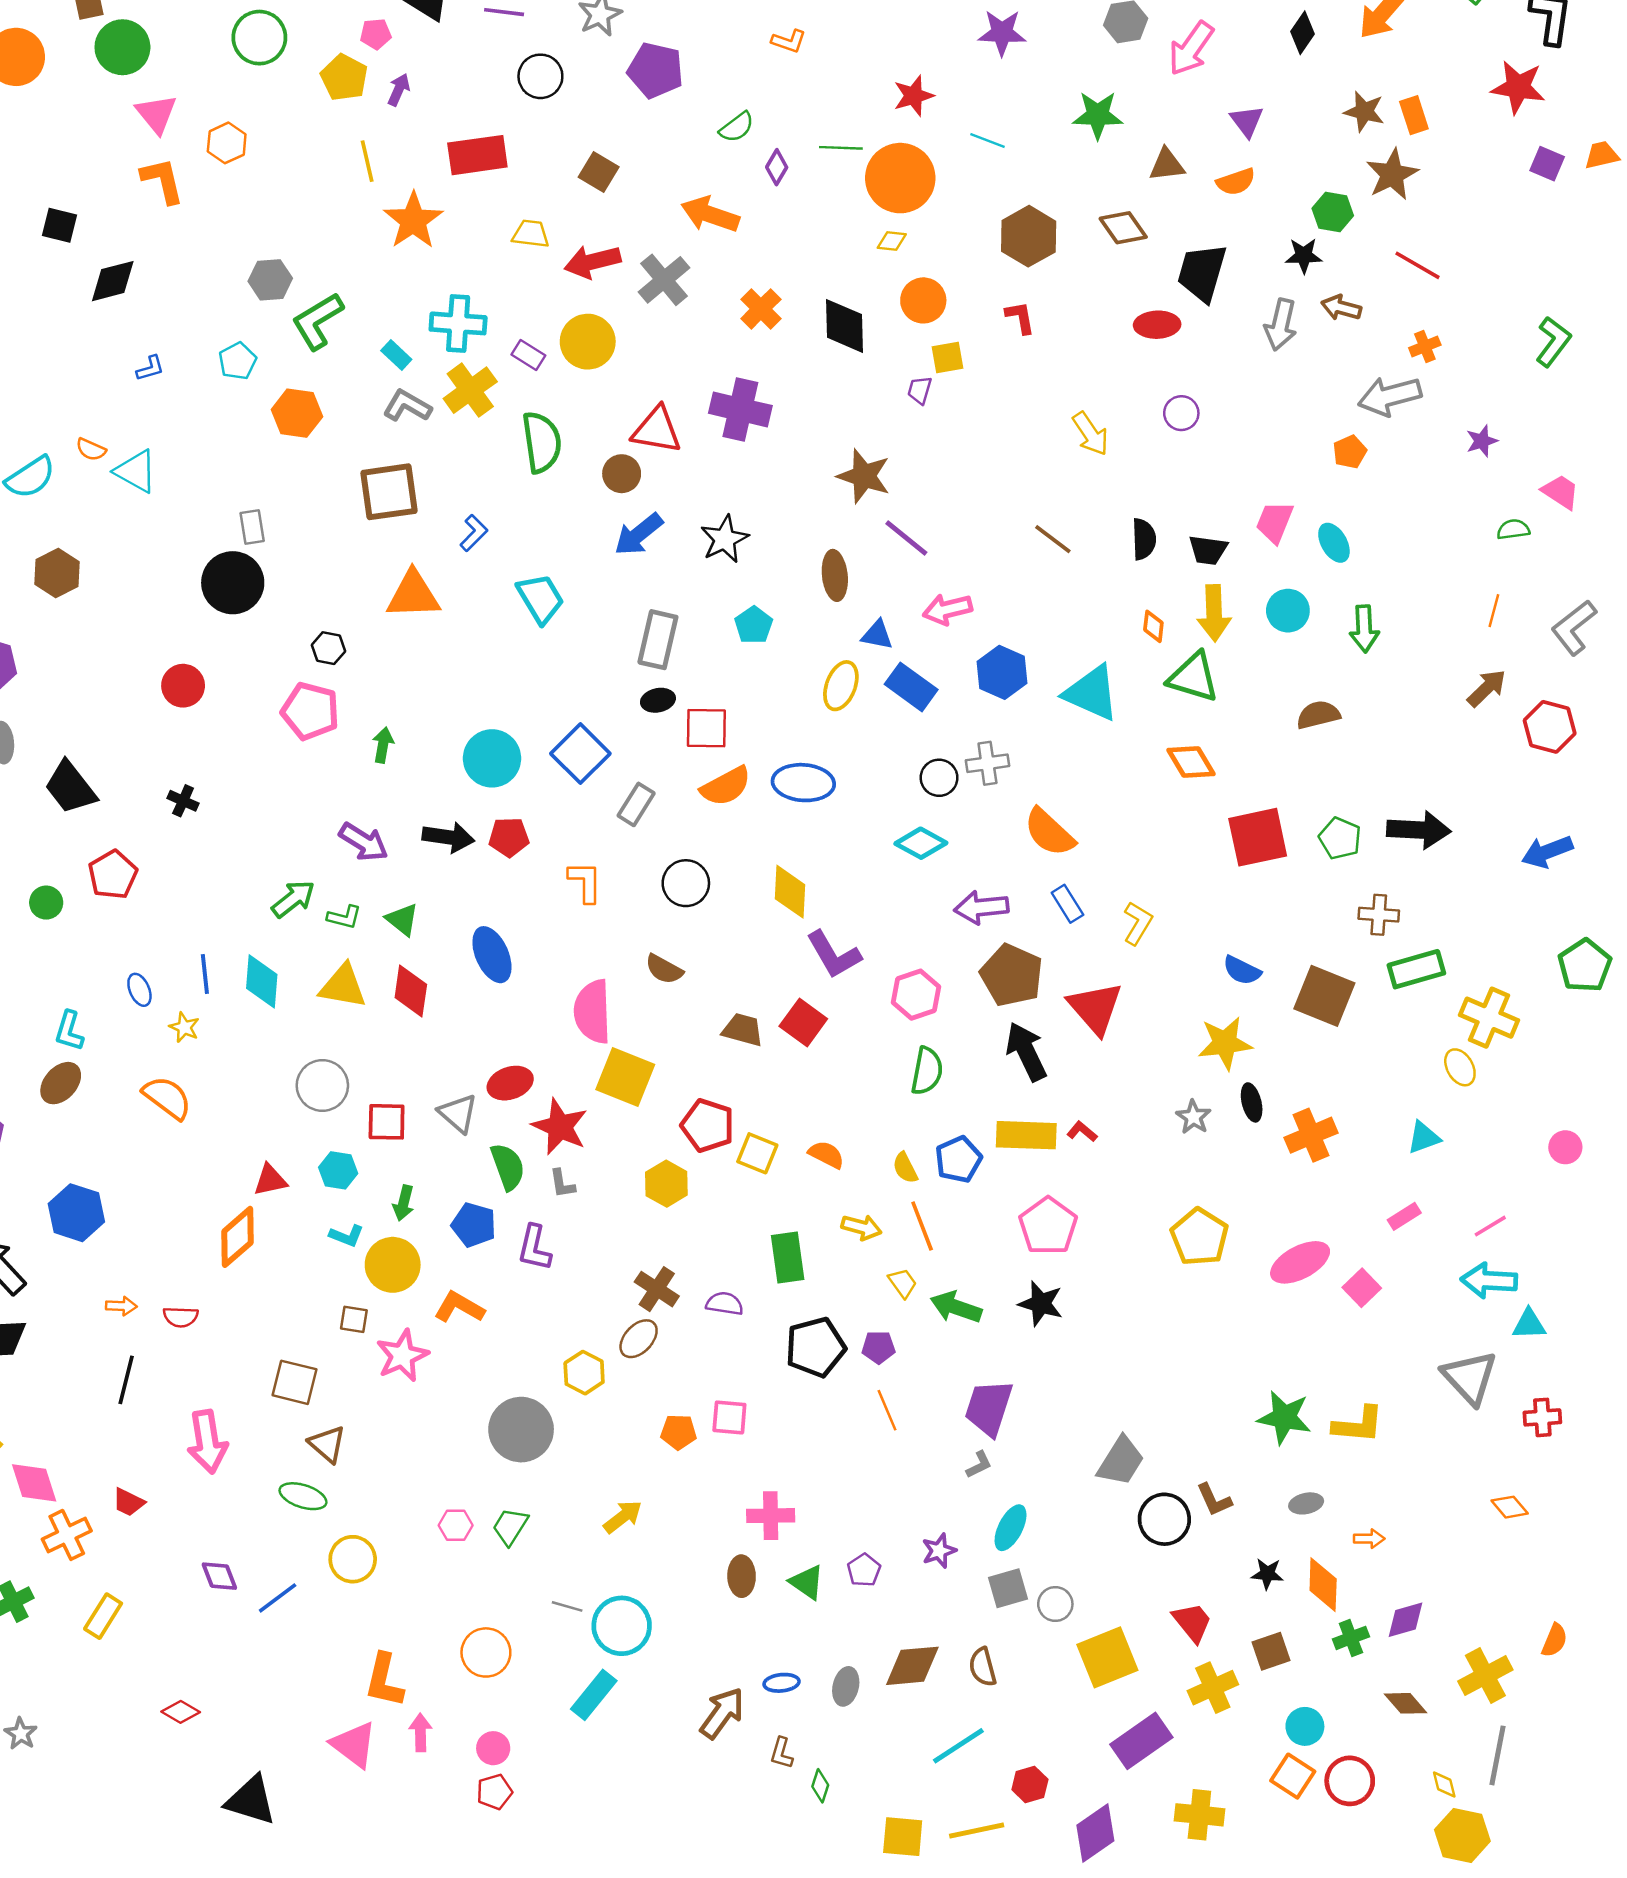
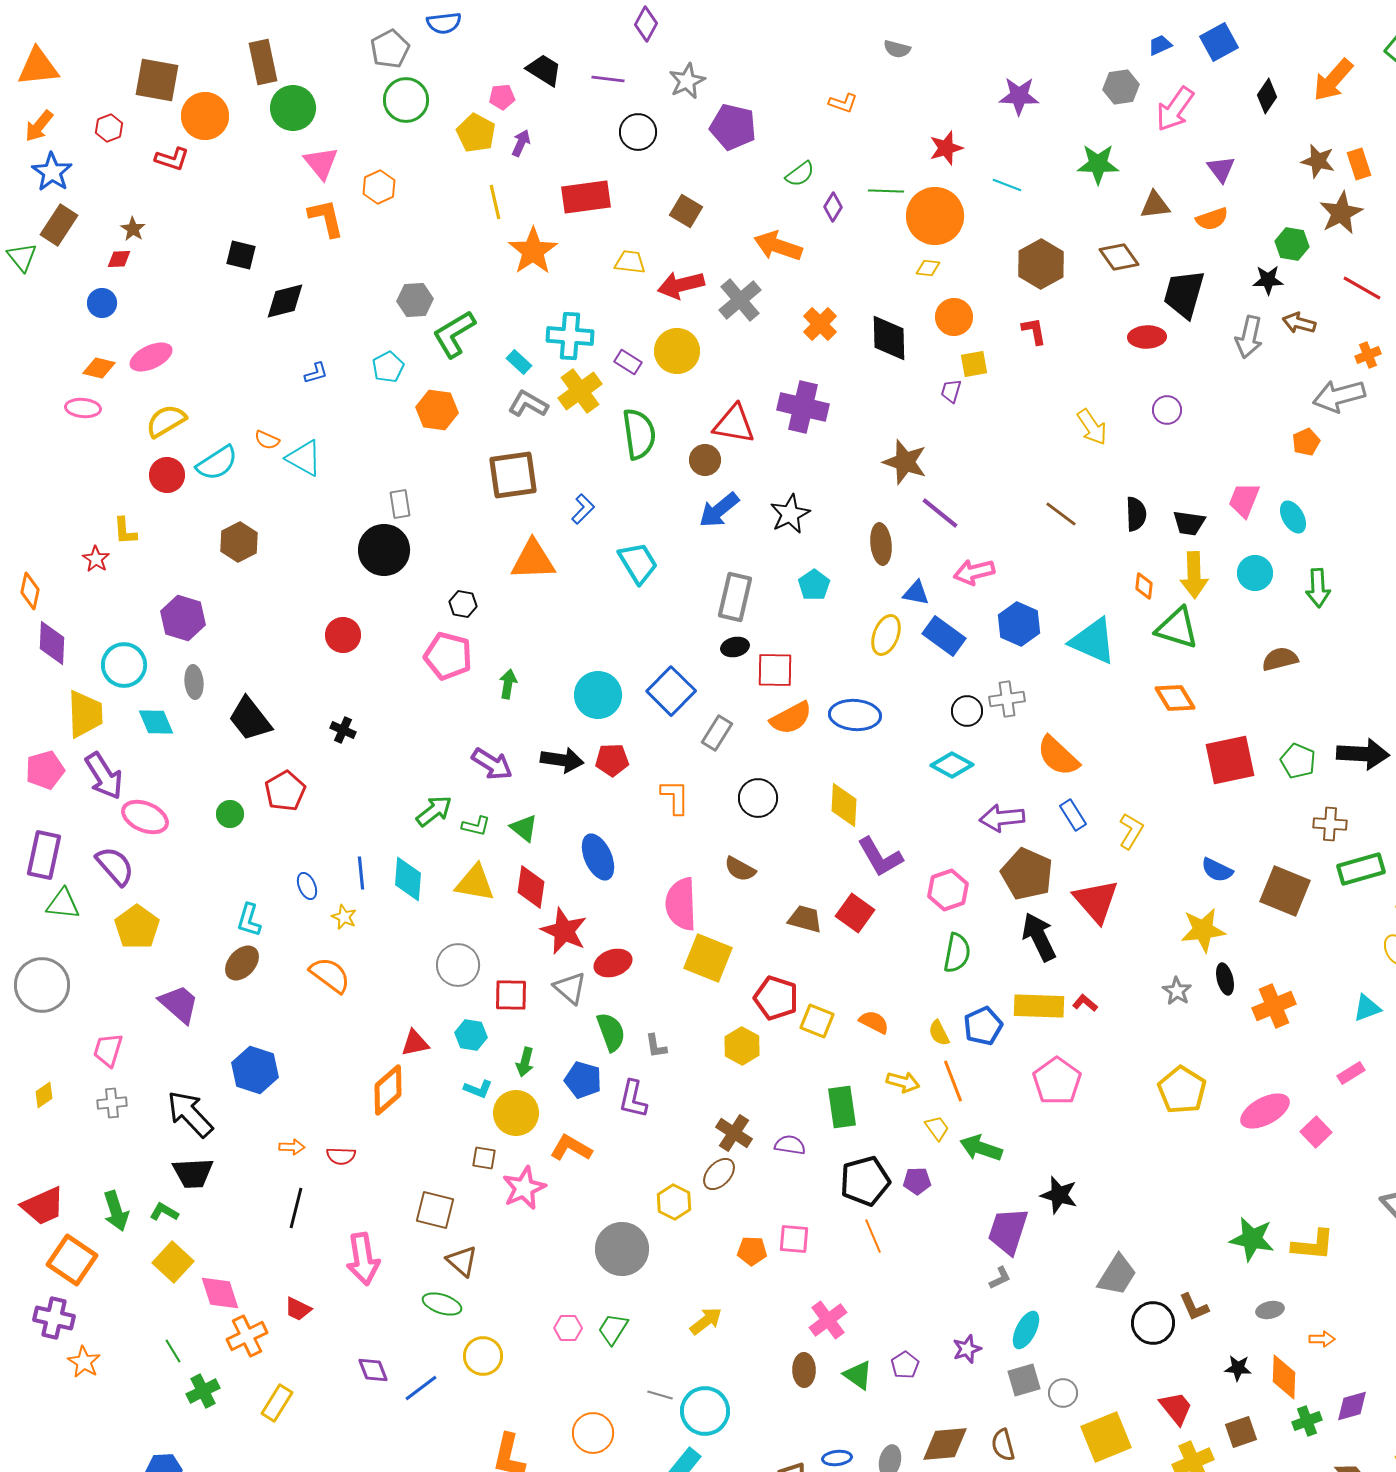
red star: (560, 1127) -> (564, 931), moved
black star: (1041, 1304) -> (1059, 1195), moved
orange line: (887, 1410) -> (873, 1236), moved
pink cross: (771, 1516) -> (828, 1320), turned -36

